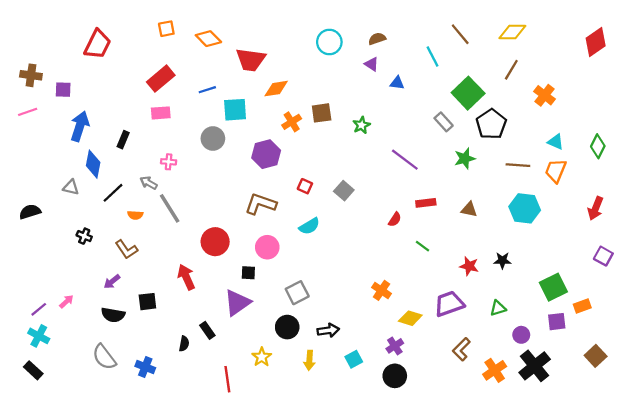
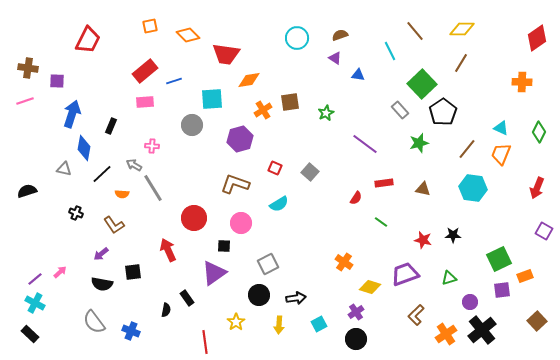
blue line: (207, 90) -> (174, 81), moved
orange cross: (545, 95) -> (522, 82), moved, turned -36
brown line: (518, 165) -> (467, 149), turned -55

